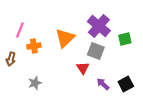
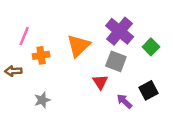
green square: (125, 39) -> (151, 47), turned -32
brown arrow: (11, 59) -> (13, 71), turned 72
black square: (126, 84) -> (149, 90), moved

